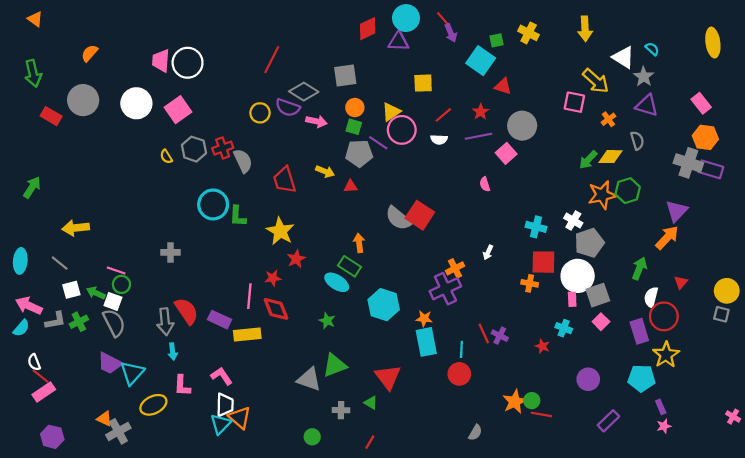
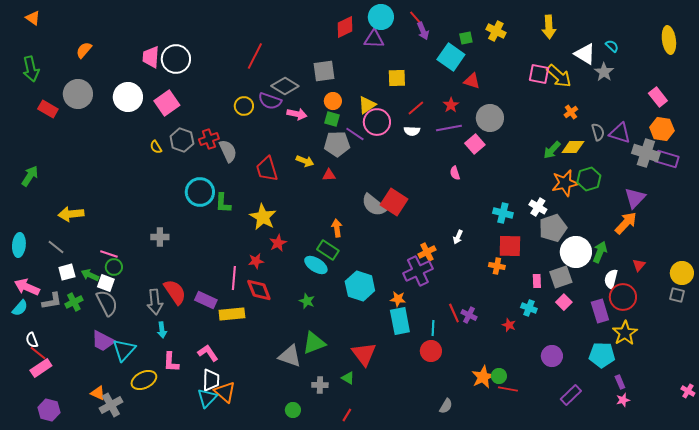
pink square: (574, 102) -> (539, 74), moved
purple triangle: (647, 105) -> (620, 133), moved
white circle: (578, 276) -> (576, 252), moved

